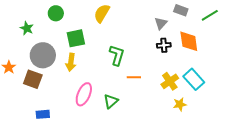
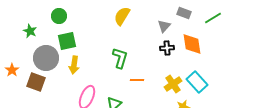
yellow semicircle: (102, 13) -> (122, 16), moved
green square: (76, 38) -> (67, 41), moved

